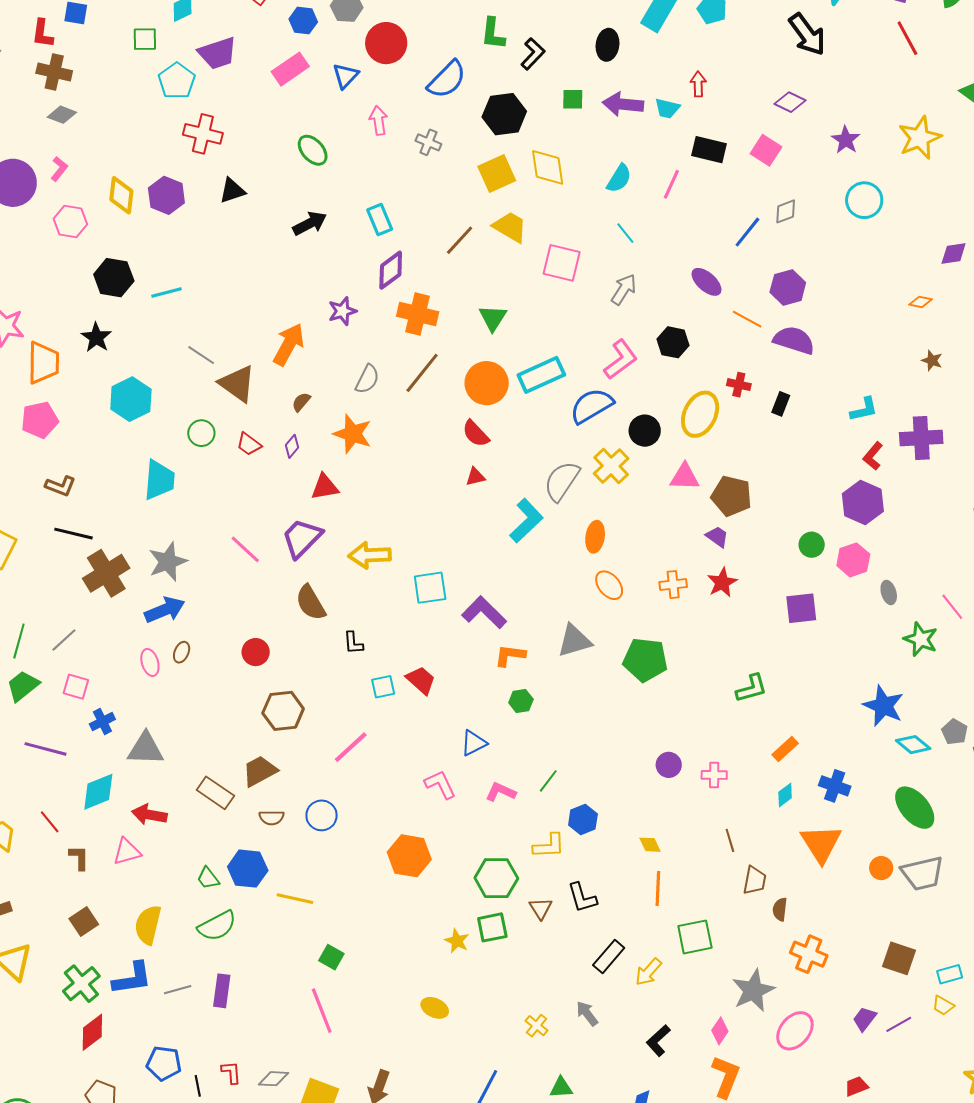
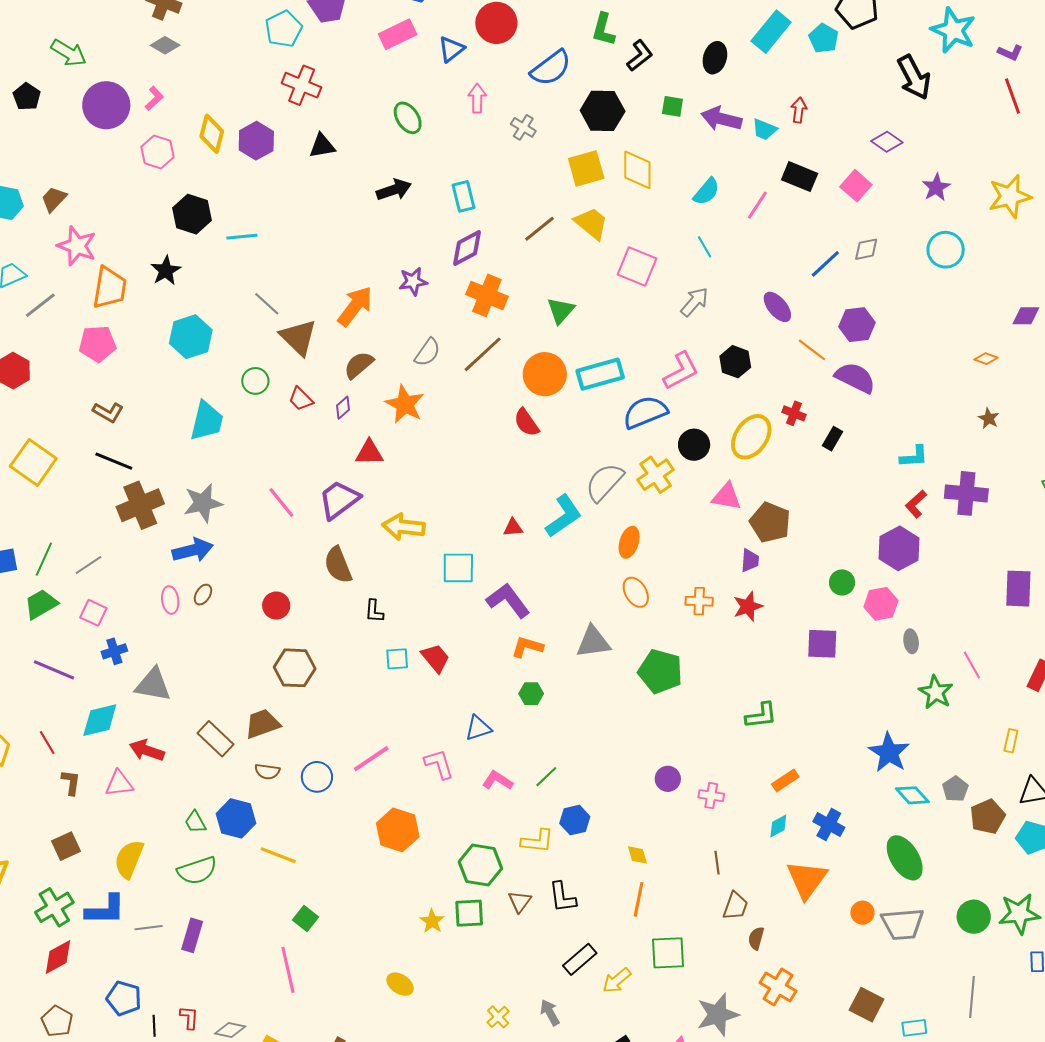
brown semicircle: (301, 402) -> (359, 365), size x1.5
red triangle: (475, 477) -> (513, 528), moved
purple trapezoid: (717, 537) -> (750, 560), turned 50
pink line: (351, 747) -> (371, 759), moved

